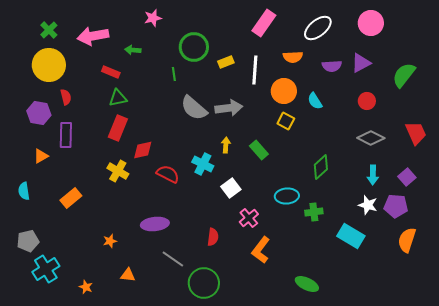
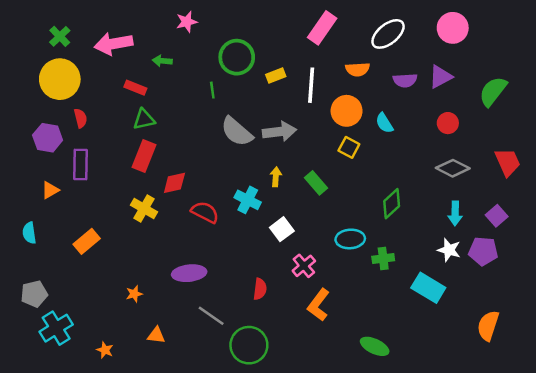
orange semicircle: (407, 240) -> (488, 326), moved

